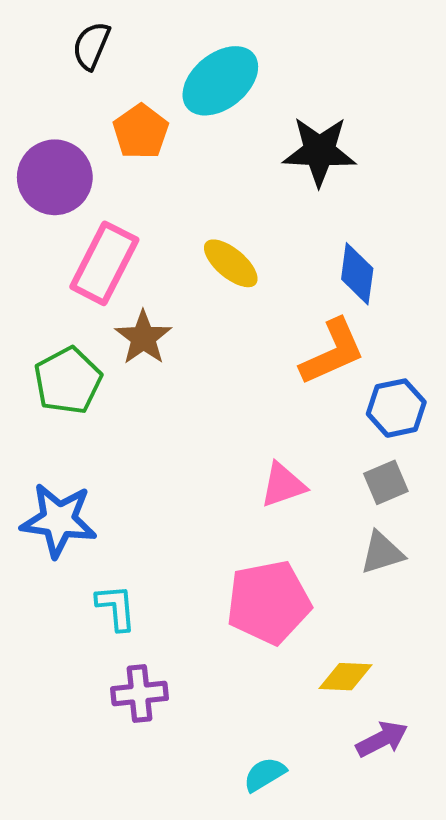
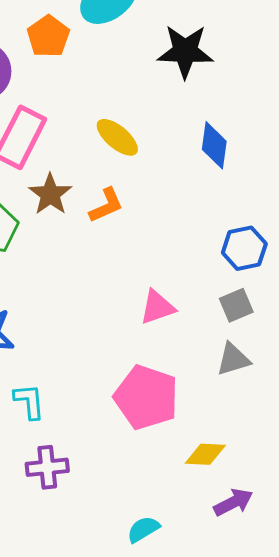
orange L-shape: (332, 352) -> (106, 205), moved, size x0.7
pink pentagon: (269, 602) -> (146, 397), turned 30

